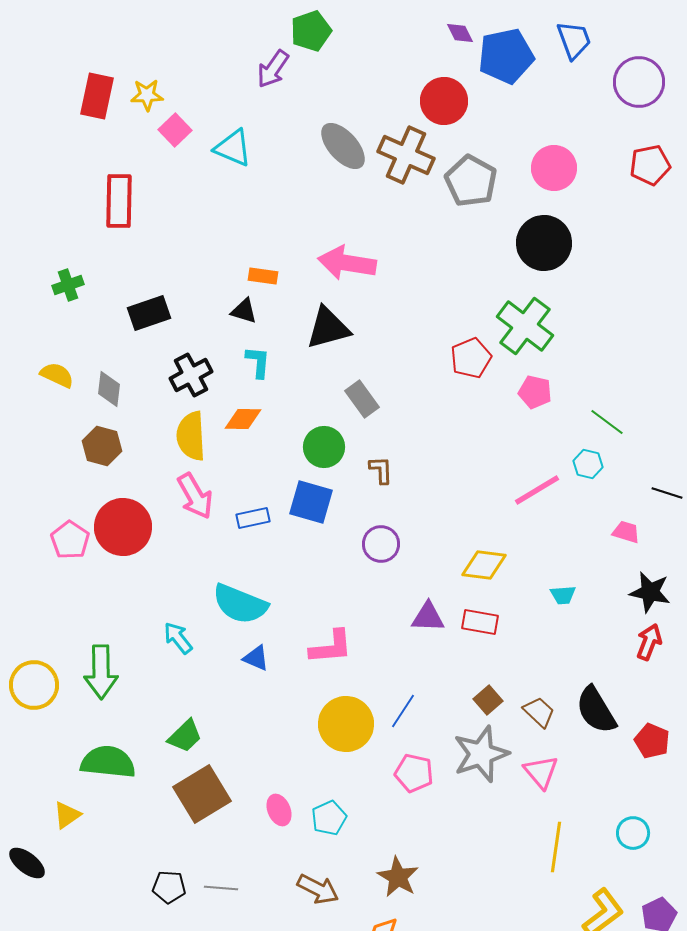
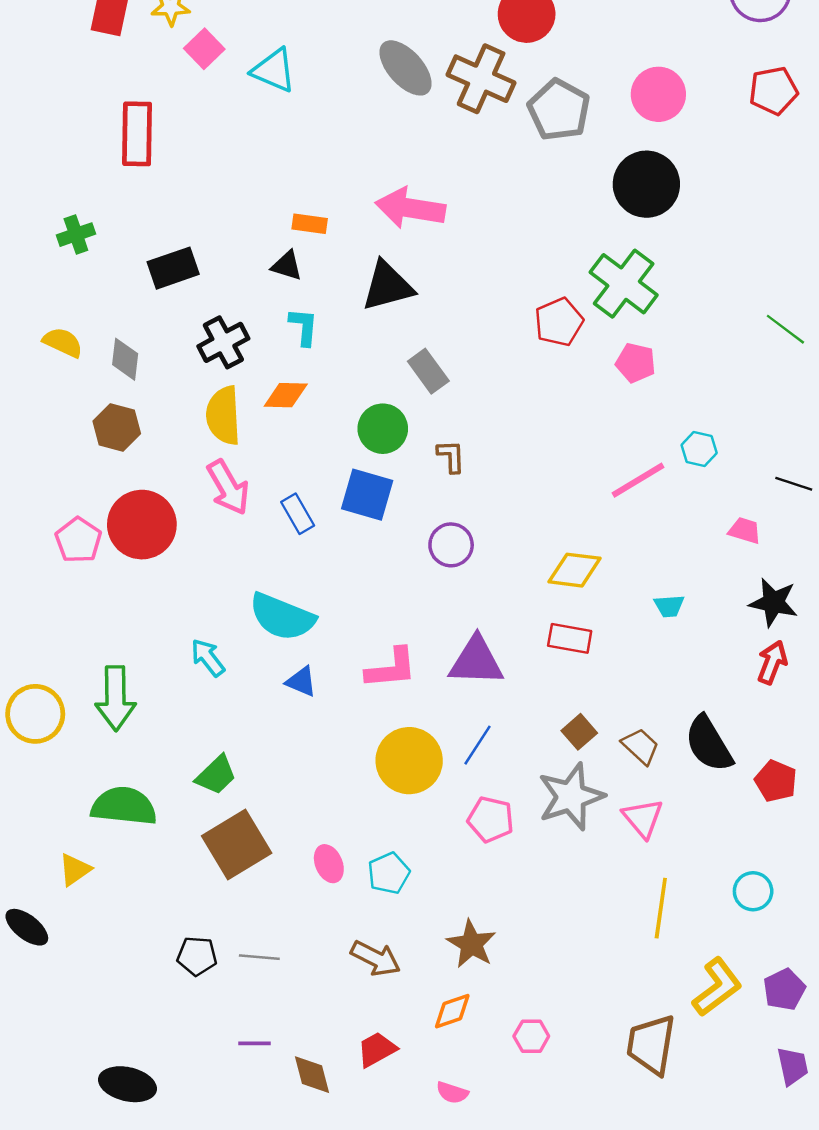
green line: (607, 422) -> (785, 329), moved
blue rectangle: (253, 518) -> (298, 514), turned 72
purple triangle: (428, 617) -> (476, 661), moved, size x1.4

